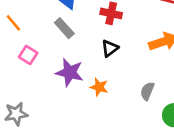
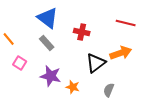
black triangle: (110, 48) -> (96, 63), moved, size x1.5

